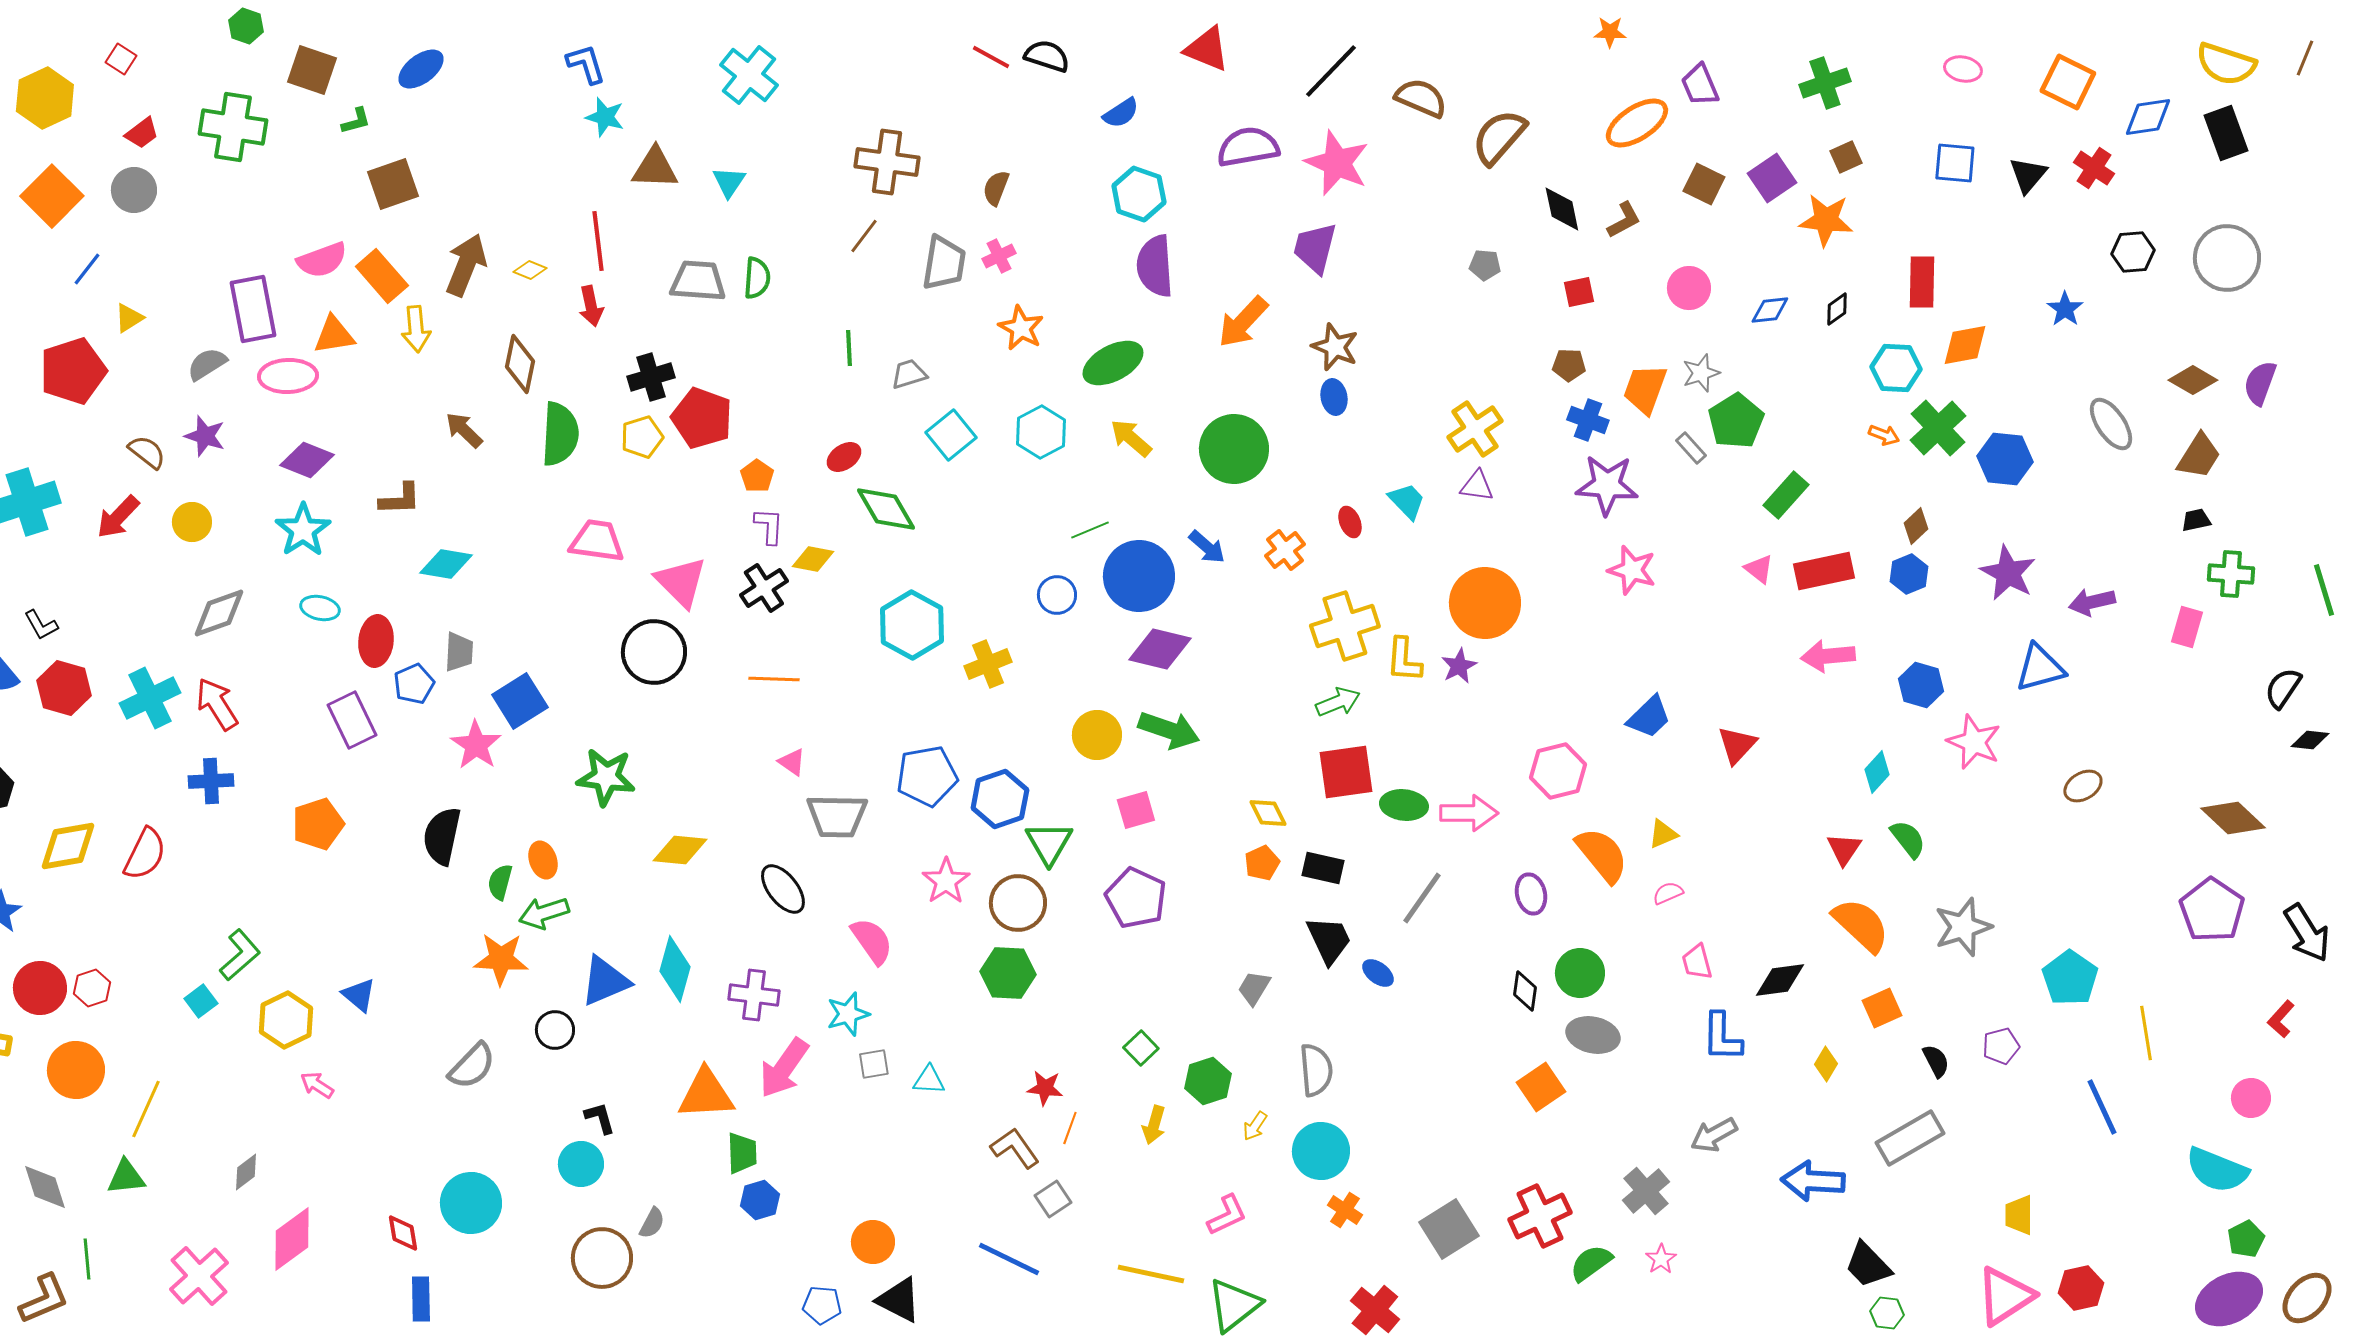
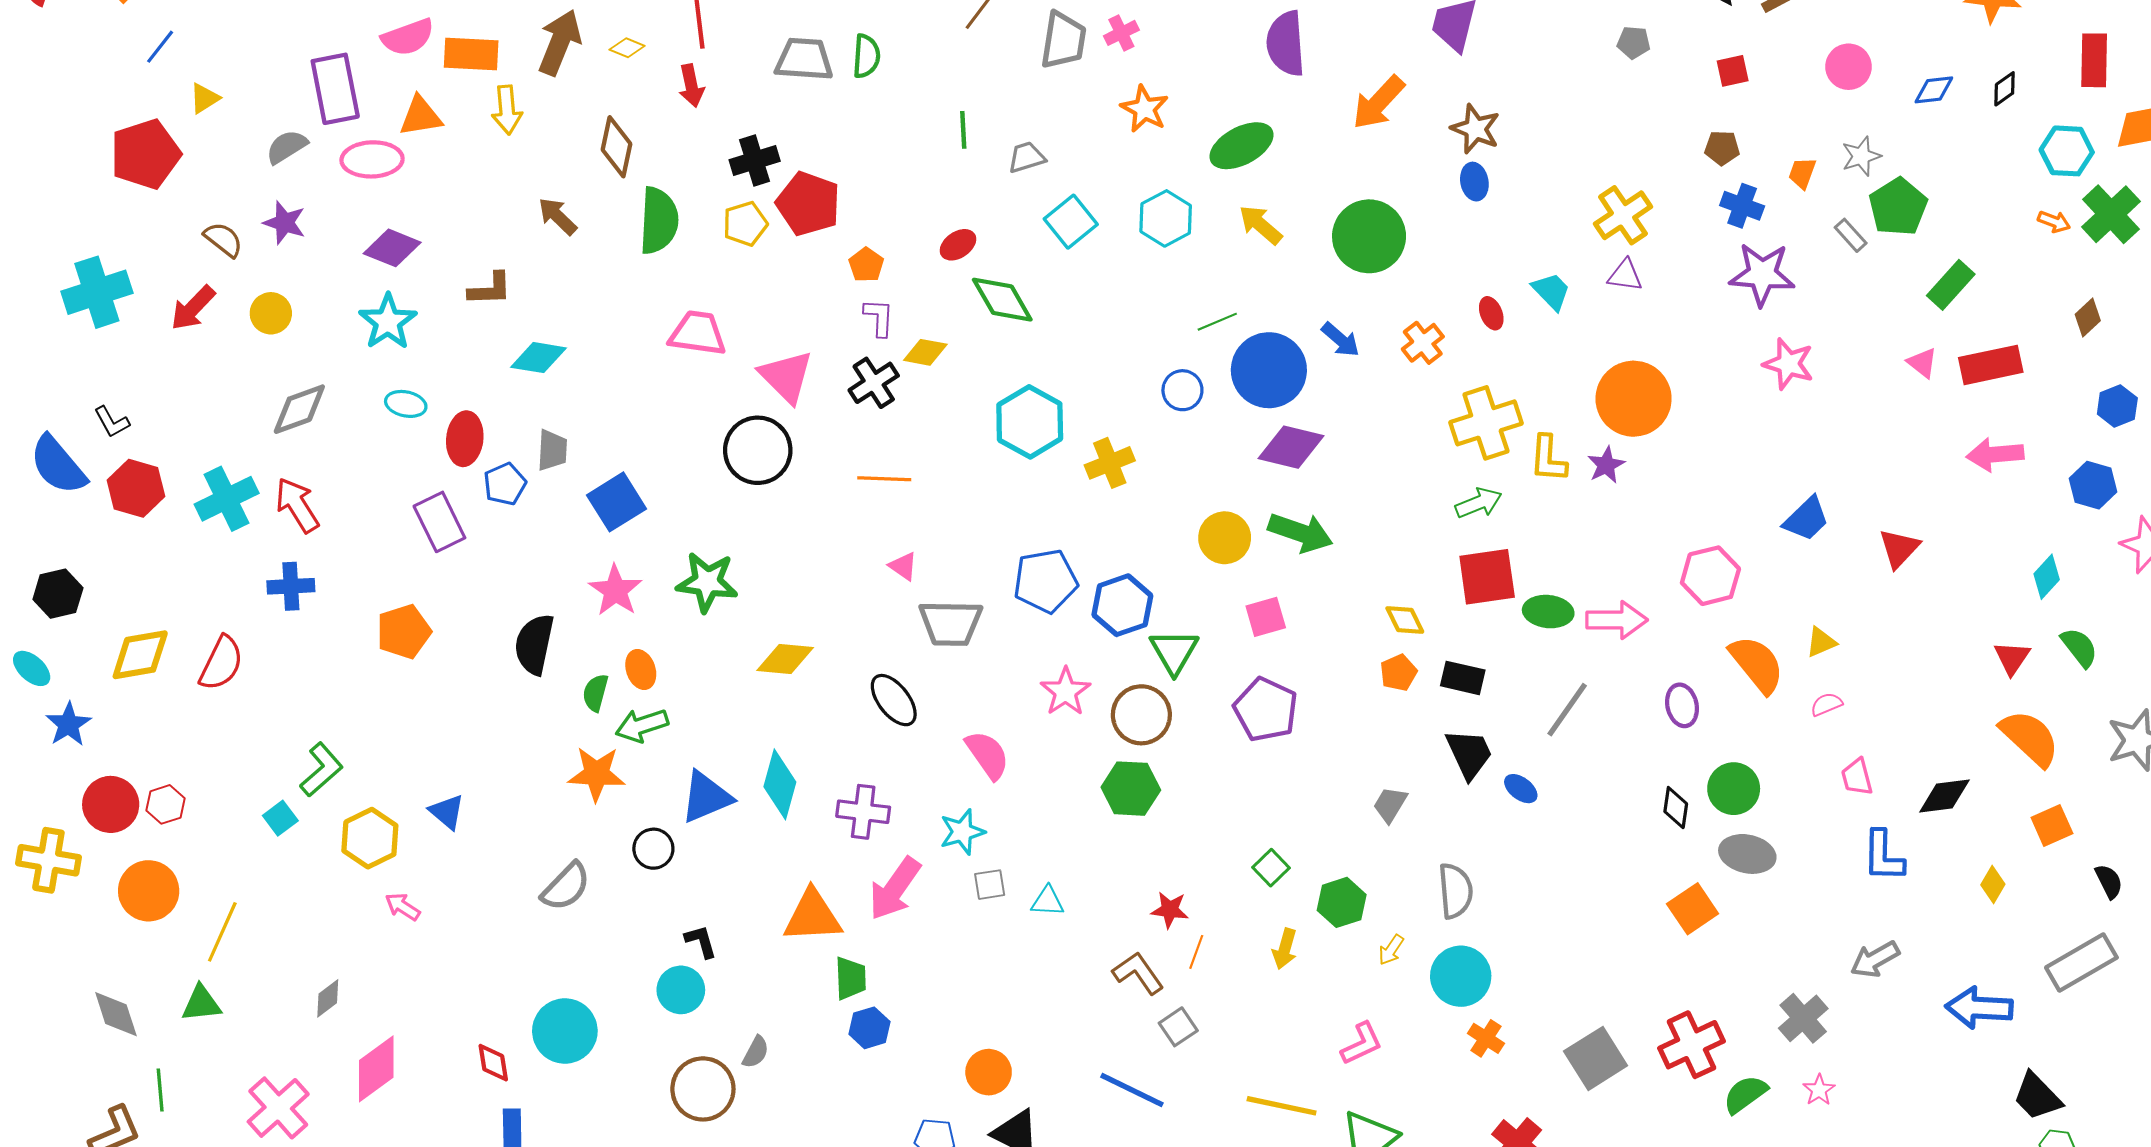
orange rectangle: (382, 276) -> (471, 54), turned -46
orange trapezoid: (1645, 389) -> (1802, 173), size x0.6
blue hexagon: (1909, 574) -> (2117, 406), moved
pink star: (476, 745) -> (615, 590), moved

